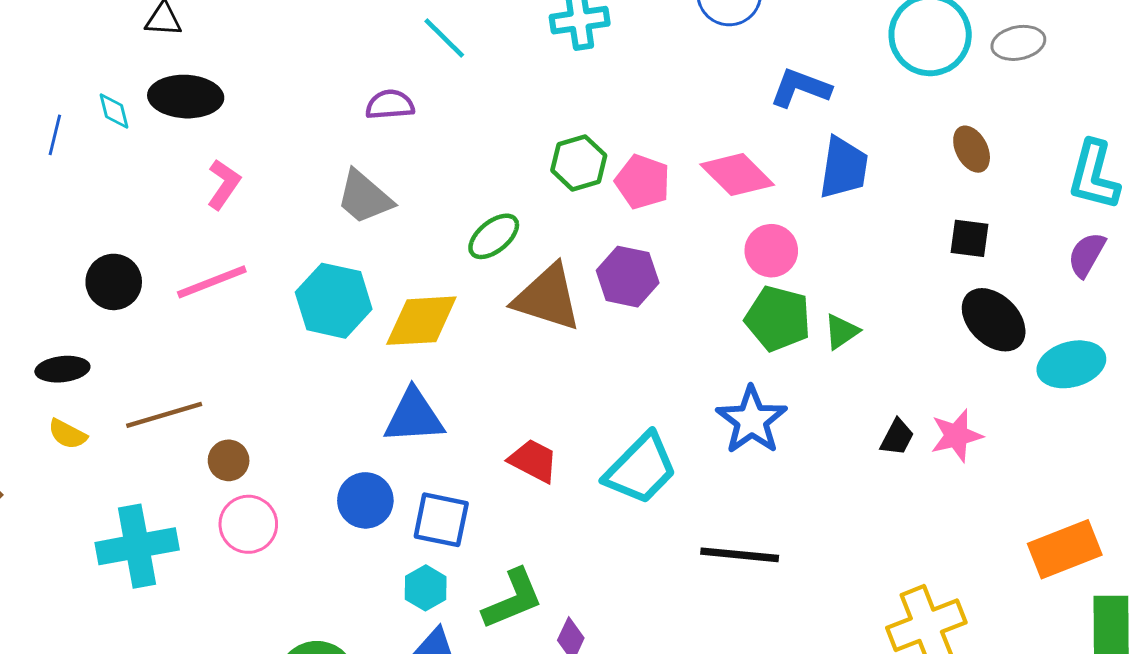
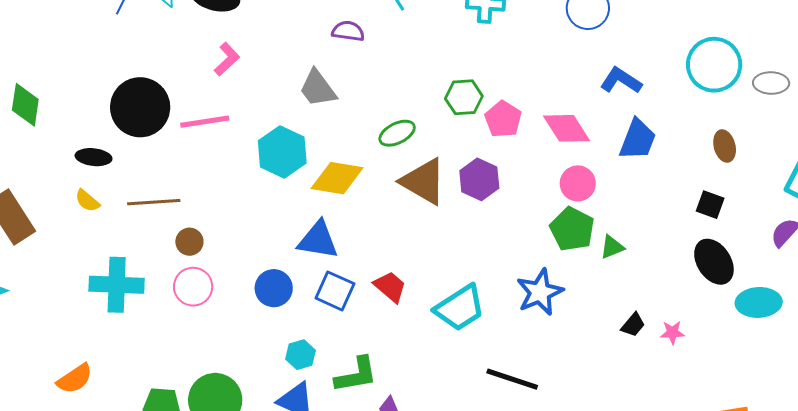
black circle: (114, 282) -> (140, 107), size x1.6
pink star: (956, 436) -> (672, 332), size x0.7
blue square: (441, 520) -> (335, 291), moved

